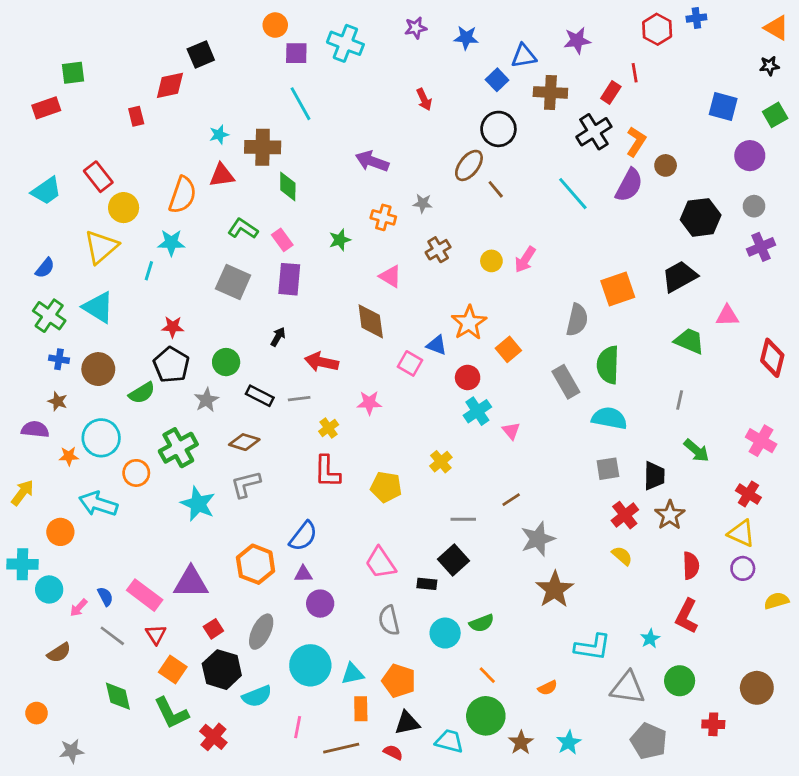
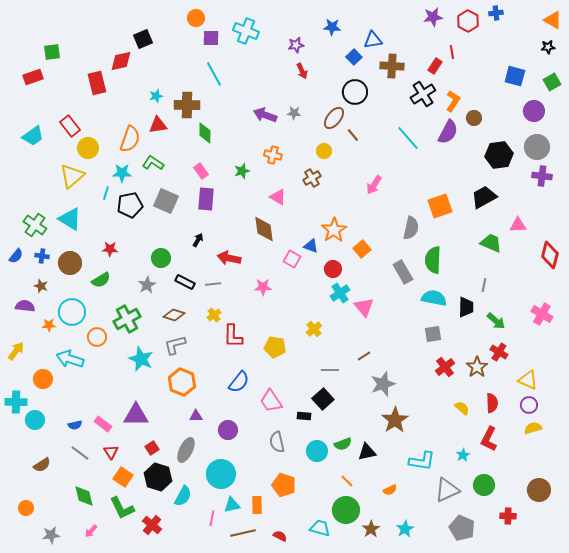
purple star: (416, 28) -> (296, 45), moved
purple star: (577, 40) -> (433, 17), moved
red rectangle: (136, 116) -> (97, 83), size x1.6
gray star: (423, 203) -> (294, 113), moved
gray circle: (754, 206) -> (537, 147), size x1.6
green L-shape: (243, 229) -> (153, 163), moved
purple cross: (761, 247) -> (542, 176), turned 30
yellow circle: (491, 261) -> (324, 151), moved
blue semicircle: (45, 268) -> (16, 256), moved
red star: (173, 327) -> (110, 249), moved
black pentagon: (171, 365) -> (130, 205), moved, turned 30
yellow cross: (329, 428) -> (214, 315), moved
pink triangle: (511, 431) -> (364, 307), size x1.5
black trapezoid: (654, 476) -> (466, 307), moved
red cross: (748, 494) -> (499, 352), moved
blue semicircle: (303, 536) -> (239, 382), moved
yellow semicircle: (622, 556) -> (462, 408), moved
orange hexagon: (256, 564) -> (182, 382), moved
purple triangle: (303, 574) -> (196, 416), moved
pink rectangle: (145, 595) -> (103, 424), size x0.7
blue semicircle: (105, 597) -> (75, 425), turned 104
yellow semicircle: (776, 601) -> (533, 428), moved
pink arrow: (79, 608) -> (91, 531), moved
cyan triangle: (352, 674) -> (232, 505), moved
gray triangle: (628, 688) -> (447, 490), turned -32
cyan semicircle: (257, 696) -> (183, 496), turned -40
black triangle: (407, 723) -> (367, 452), moved

